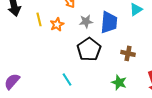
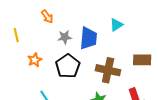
orange star: (57, 24) -> (35, 60), moved
brown cross: (128, 53) -> (108, 70), size x1.6

